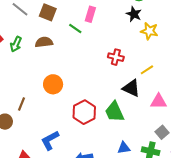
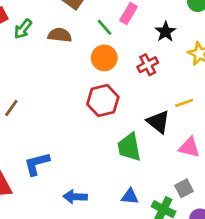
black star: (134, 14) -> (165, 32), moved
red cross: (116, 57) -> (148, 65), moved, turned 35
orange circle: (53, 84) -> (104, 58), moved
red hexagon: (84, 112) -> (103, 101), moved

